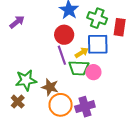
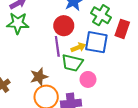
pink circle: (93, 72) -> (88, 79), moved
green star: (26, 80) -> (18, 23), moved
brown star: (50, 87) -> (39, 77), turned 30

